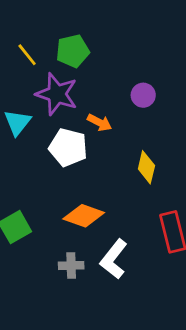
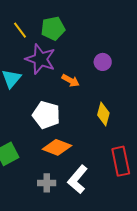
white pentagon: (68, 147) -> (46, 115), moved

